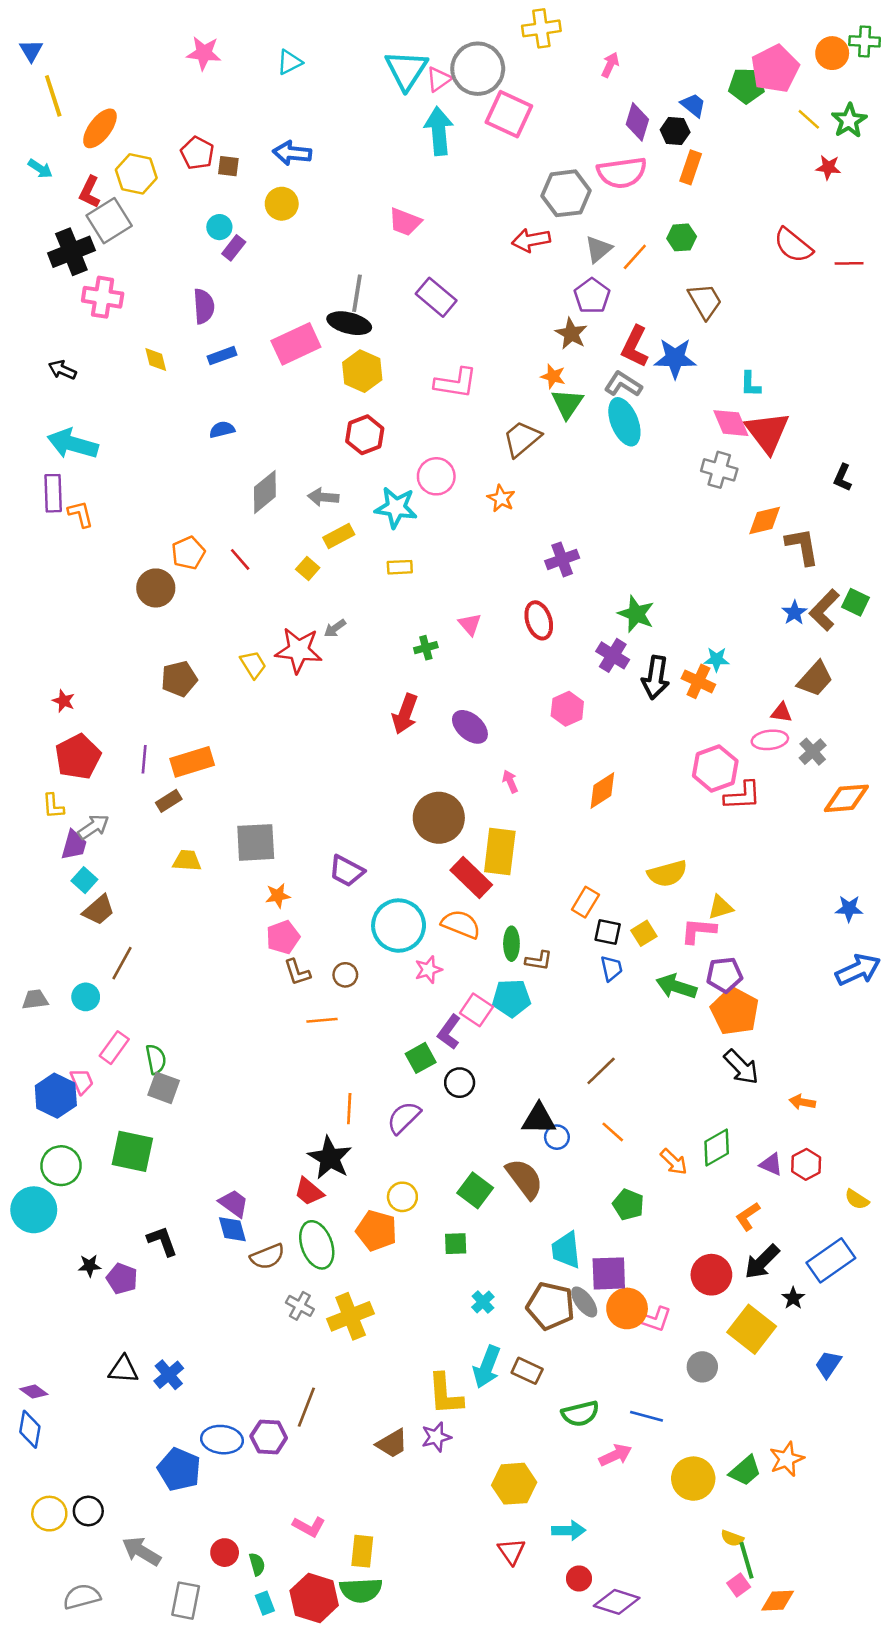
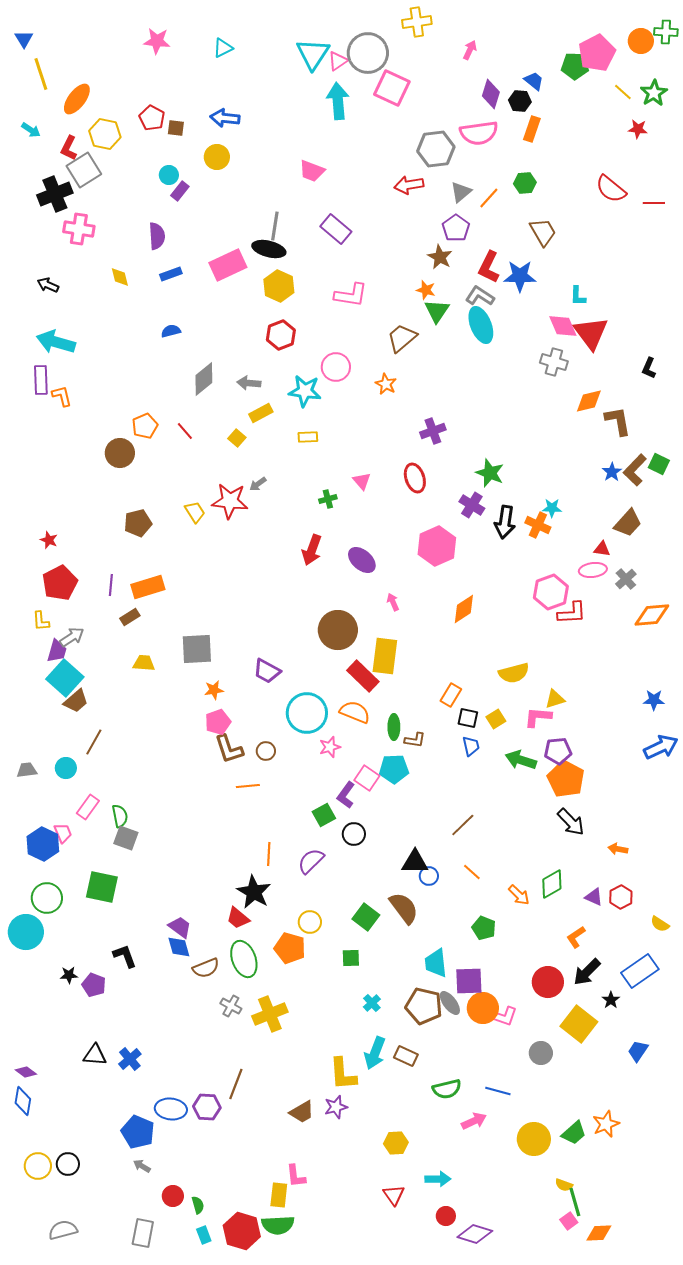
pink hexagon: (567, 709) -> (437, 546), size x1.5
cyan square: (84, 880) -> (65, 678), size x1.8
brown L-shape: (297, 972) -> (229, 749), size x1.4
yellow hexagon: (514, 1484) -> (396, 1143), size x0.7
pink L-shape: (309, 1527) -> (296, 1176), moved, turned 55
gray arrow: (141, 1551) -> (142, 1166), moved, size x0.6

